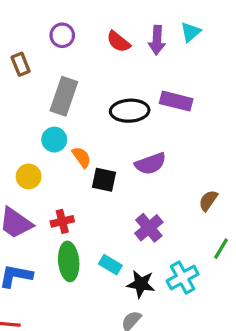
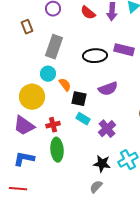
yellow circle: (29, 176) -> (32, 97), size x1.6
cyan rectangle: (110, 265) -> (83, 119), moved

